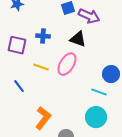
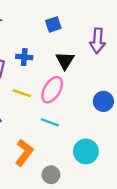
purple arrow: (89, 16) -> (98, 41), moved, turned 70
black triangle: (78, 39) -> (65, 61), turned 42
cyan line: (99, 92) -> (50, 122), moved

